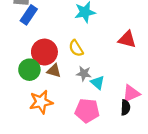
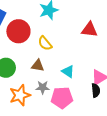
red circle: (44, 52) -> (18, 31), moved
brown triangle: (54, 71) -> (38, 66), moved
gray star: (84, 73) -> (43, 87), moved

